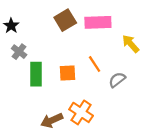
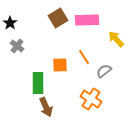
green rectangle: (36, 74) -> (38, 83), moved
orange cross: (81, 112) -> (91, 99), moved
brown arrow: (52, 120) -> (46, 107), turned -90

